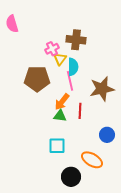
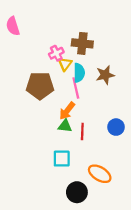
brown star: (102, 89) -> (105, 75), moved, size x0.7
red line: (80, 111) -> (82, 131), moved
blue circle: (107, 135) -> (116, 127), moved

